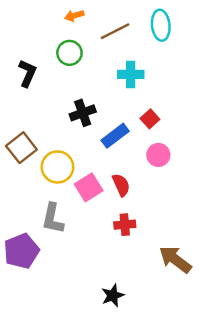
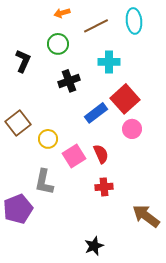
black cross: (83, 113) -> (69, 81), moved
red square: (150, 119) -> (125, 99), size x1.8
yellow circle: (57, 167) -> (48, 139), size x0.7

